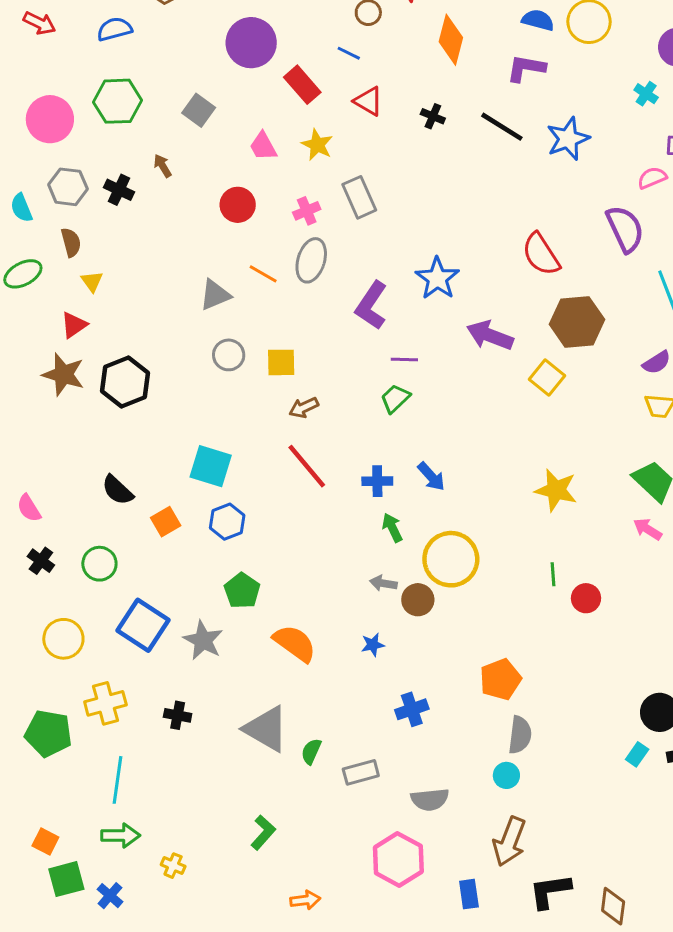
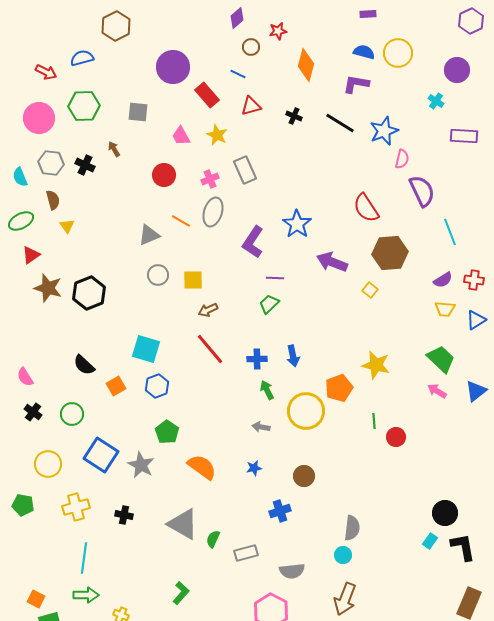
red arrow: (39, 23) -> (46, 72), moved
red triangle: (368, 101) -> (251, 106), turned -45
gray square: (199, 110) -> (138, 112), turned -30
pink semicircle: (652, 178) -> (402, 159), moved, turned 126
red triangle: (74, 325) -> (31, 255), moved
yellow square: (547, 377) -> (370, 290), size x0.7
blue arrow: (431, 477) -> (293, 356), turned 30
brown circle: (418, 600) -> (304, 476), moved
orange pentagon: (500, 679) -> (339, 388), moved
green pentagon: (48, 733) -> (23, 505), moved, size x0.7

